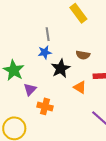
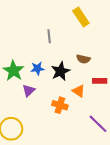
blue star: (45, 52) -> (37, 68), moved
orange cross: (45, 106) -> (60, 105), moved

